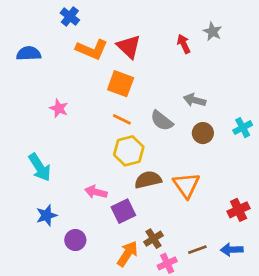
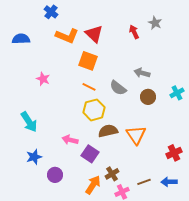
purple square: (123, 211) -> (90, 154), turned -30

